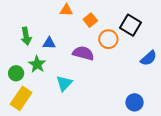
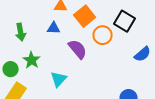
orange square: (90, 20) -> (85, 16), size x1.5
blue triangle: (49, 43) -> (54, 28), moved
purple semicircle: (83, 53) -> (78, 49), turned 35

